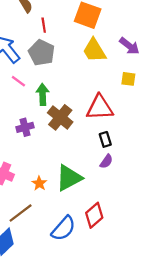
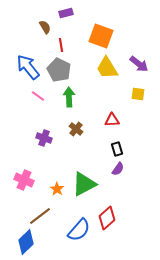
green arrow: (43, 94) -> (69, 97), moved
red triangle: (100, 108) -> (112, 120), size x0.6
brown cross: (60, 117) -> (76, 129), size x0.6
purple cross: (25, 127) -> (44, 138), turned 35

